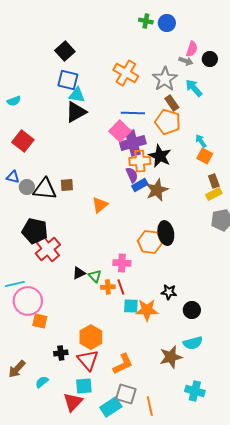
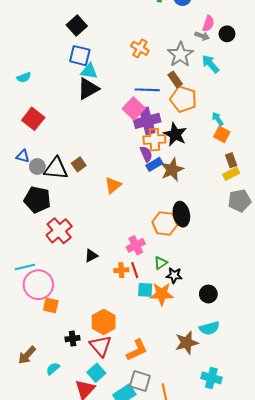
orange cross: (126, 73) -> (140, 48), size x0.7
brown rectangle: (172, 103) -> (175, 79), moved
brown square: (67, 185) -> (79, 164), turned -32
black pentagon: (35, 231) -> (37, 200), moved
pink cross: (122, 263) -> (136, 245), turned -30
green triangle: (95, 276) -> (161, 263), moved, turned 40
black star: (169, 292) -> (174, 275), moved
cyan square: (84, 386) -> (96, 373), turned -36

